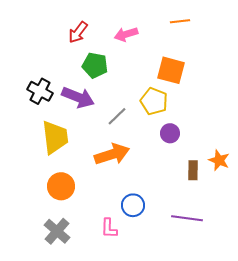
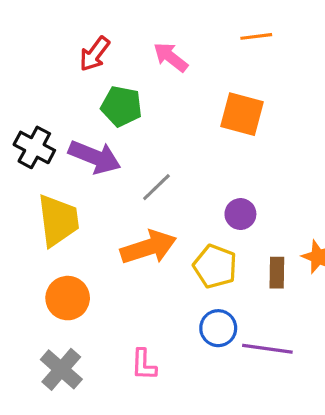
pink arrow: (126, 34) -> (171, 57), turned 55
yellow pentagon: (154, 101) -> (215, 266), moved
blue circle: (133, 205) -> (218, 328), moved

